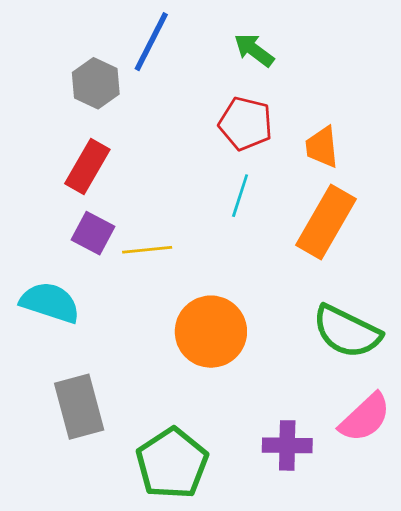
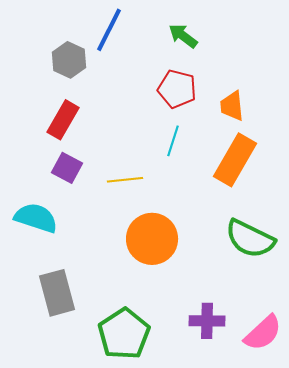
yellow line: (147, 250) -> (125, 180), moved
pink semicircle: (365, 418) -> (263, 333), moved

